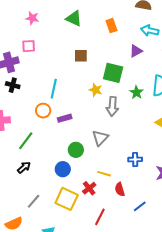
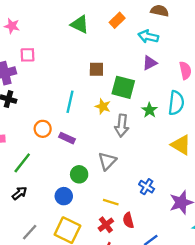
pink star: (32, 18) -> (12, 26), moved
orange rectangle: (111, 26) -> (117, 20), moved, turned 64
cyan arrow: (150, 31) -> (148, 37), moved
brown square: (81, 56) -> (96, 69), moved
cyan line: (54, 89) -> (70, 102), moved
purple rectangle: (65, 118) -> (67, 138), turned 40
blue cross: (135, 159) -> (147, 187), turned 32
red cross: (89, 188) -> (106, 225), moved

